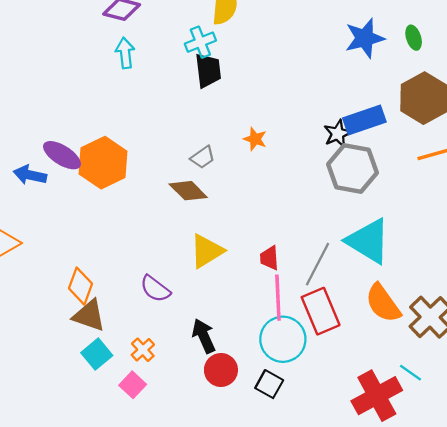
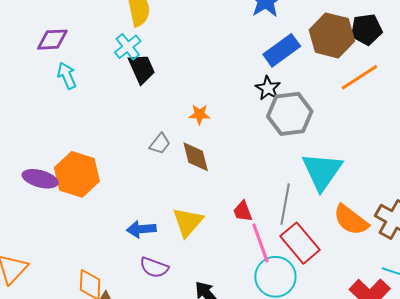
blue rectangle: (364, 120) -> (282, 50), moved
blue arrow: (30, 175) -> (141, 229), moved
brown diamond: (188, 191) -> (196, 157), moved, turned 48
cyan triangle: (368, 241) -> (322, 171), turned 51

